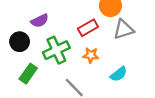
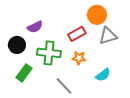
green cross: (56, 50) -> (49, 53), turned 30

